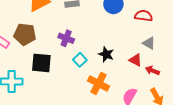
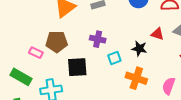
cyan square: (80, 60) -> (114, 58), turned 32
red triangle: (135, 60) -> (157, 34), moved

